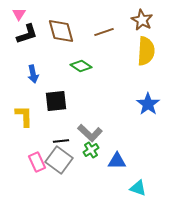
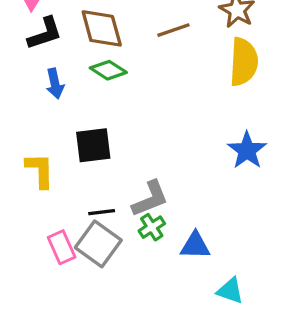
green diamond: (81, 66) -> (108, 70), moved
blue arrow: (33, 74) -> (55, 84), moved
gray L-shape: (90, 133) -> (150, 199), turned -65

